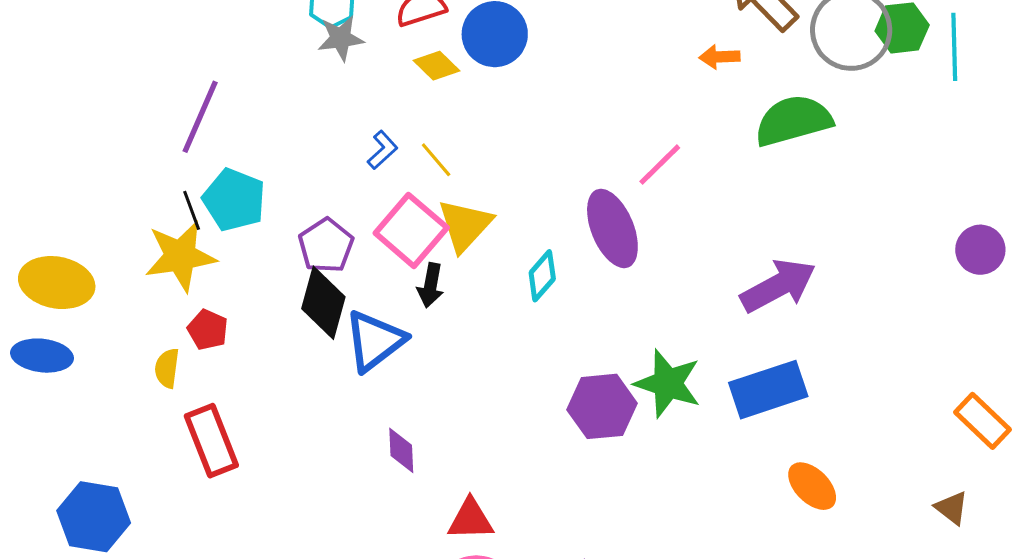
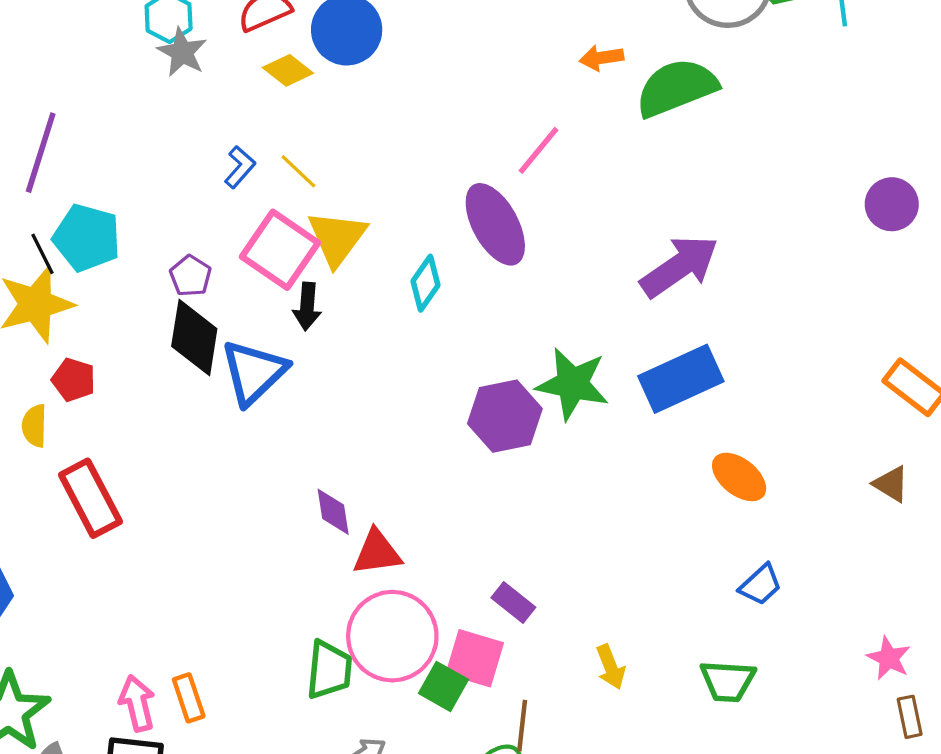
gray star: (341, 38) -> (182, 52), turned -30
orange arrow: (719, 57) -> (602, 58), moved
purple pentagon: (326, 246) -> (190, 276), size x0.7
purple diamond: (401, 450) -> (333, 512), moved

